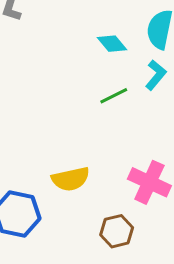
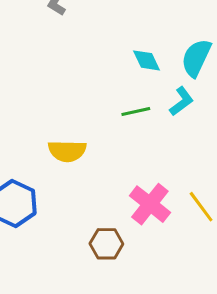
yellow semicircle: (71, 179) -> (67, 151), moved

